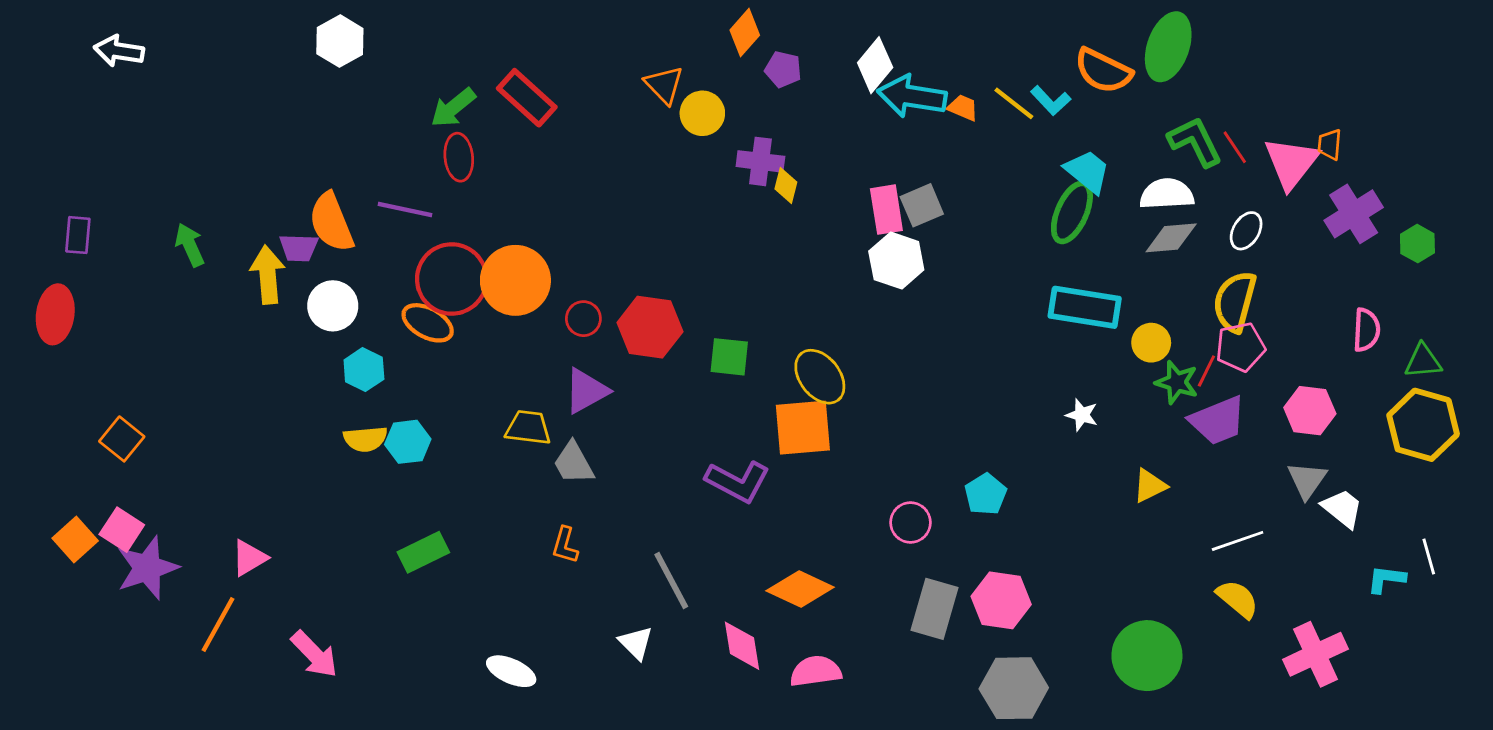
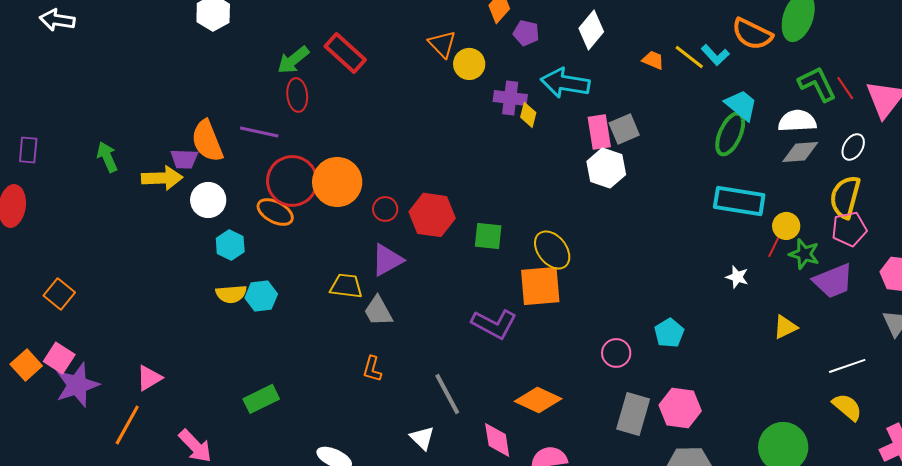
cyan arrow: (912, 96) -> (565, 83), moved
yellow arrow: (268, 275) -> (162, 178), turned 93
red line: (1206, 371) -> (774, 246), moved
green rectangle: (423, 552) -> (261, 399), moved

